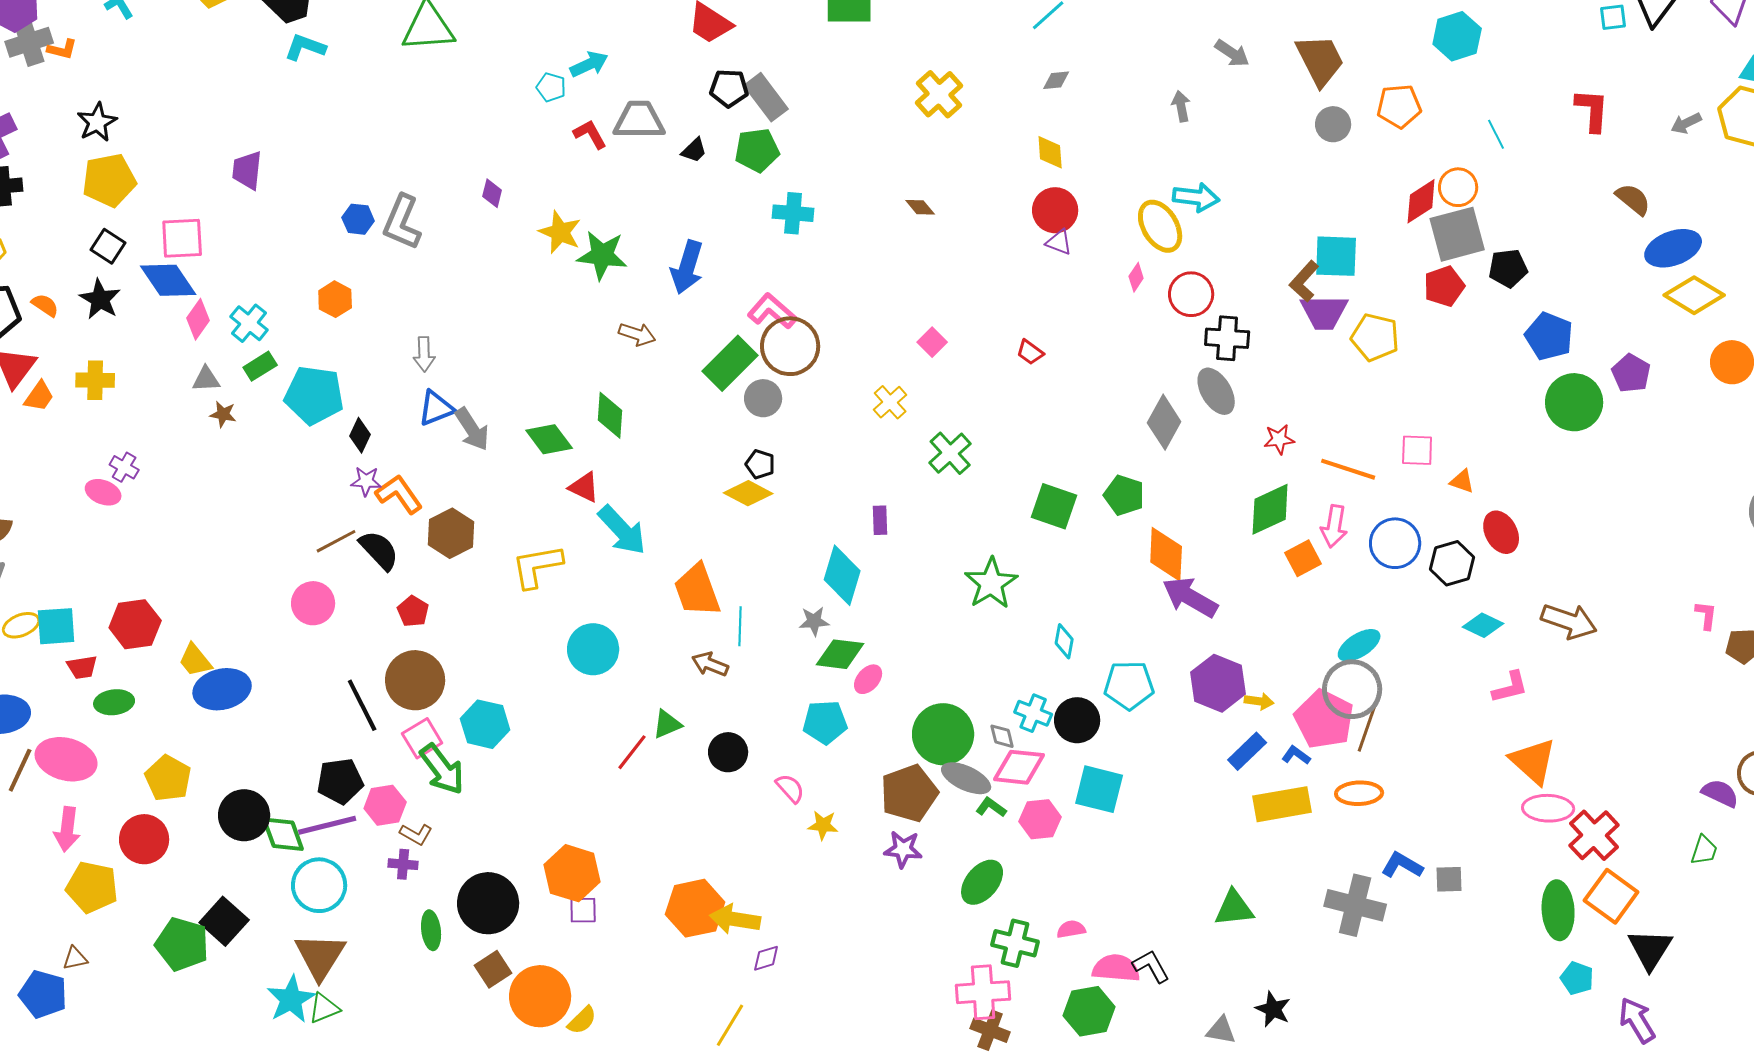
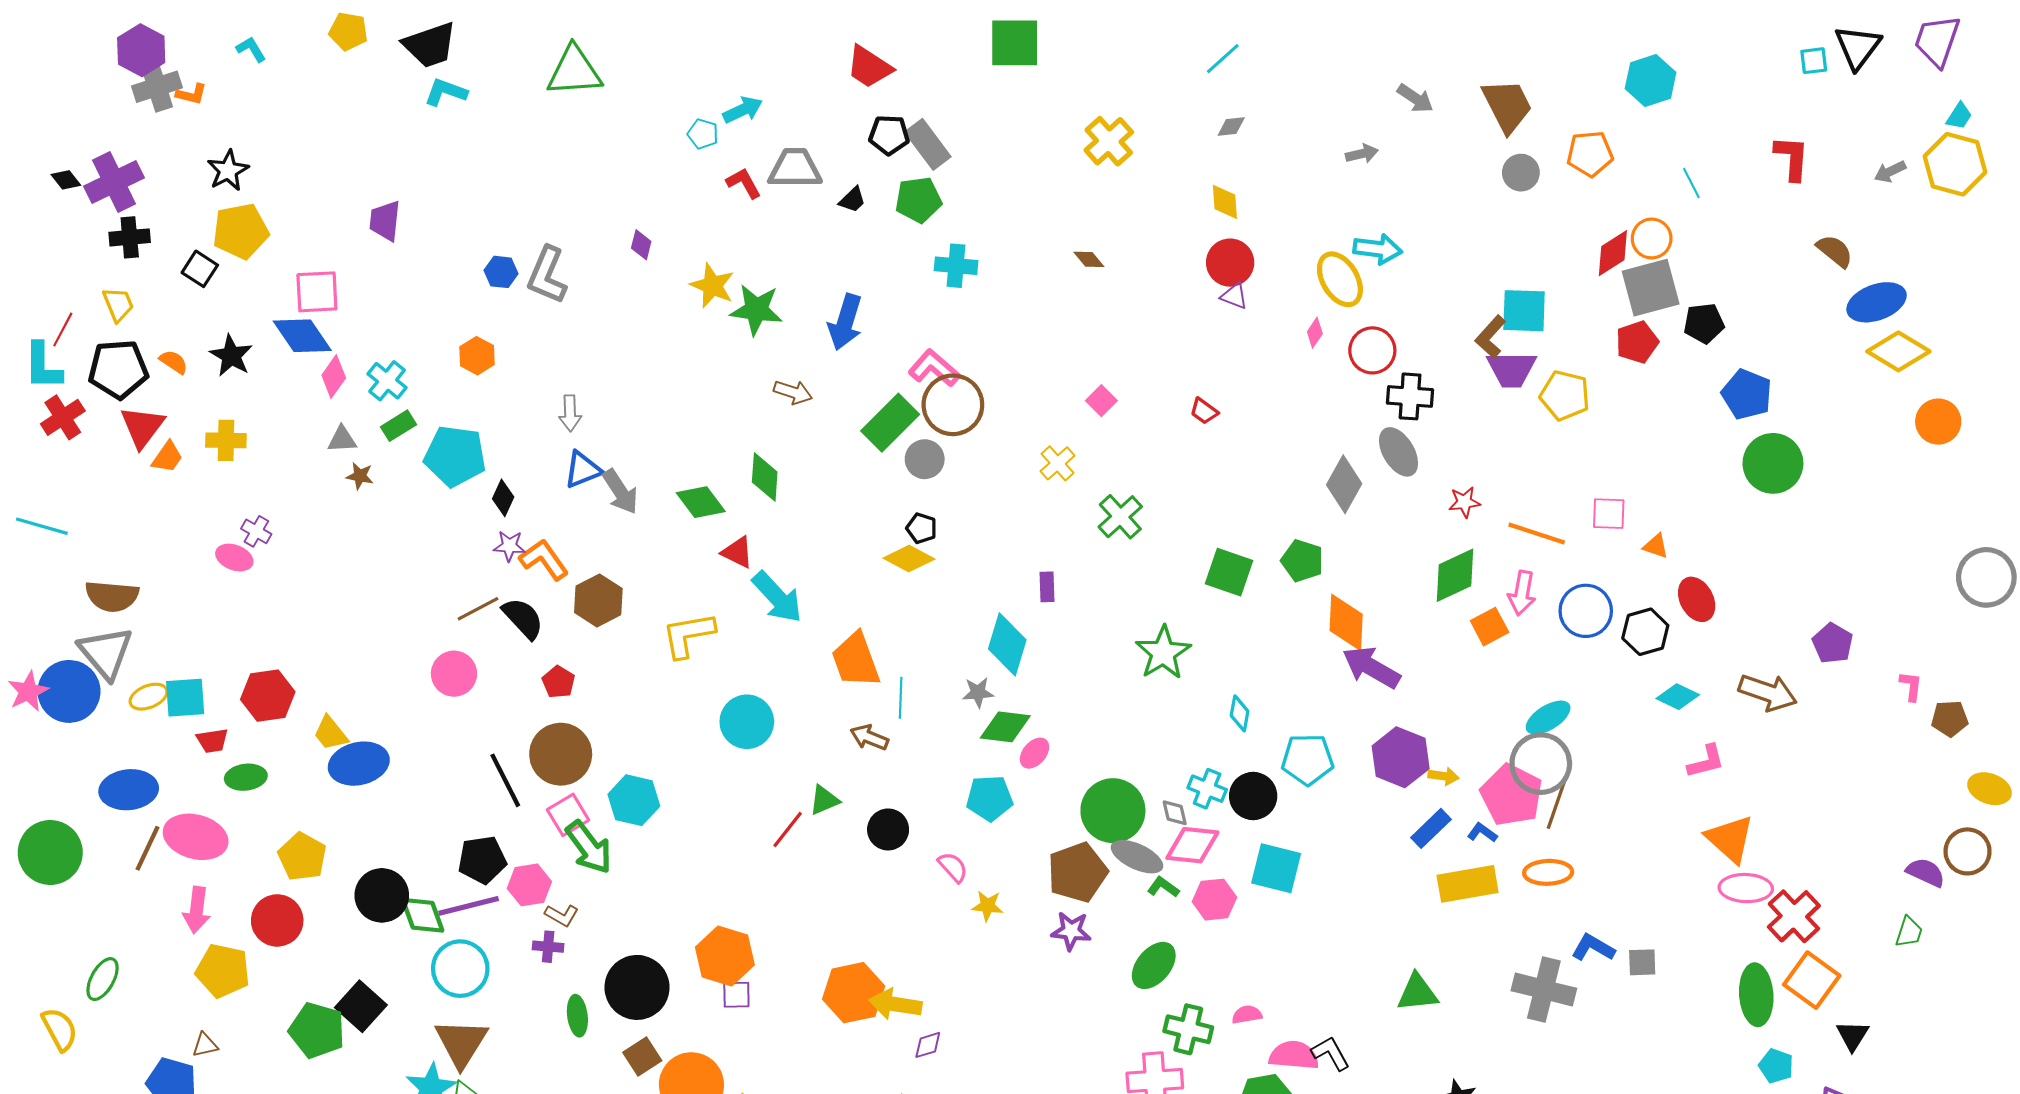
gray arrow: (1181, 106) -> (1362, 154), turned 88
black square: (108, 246) -> (200, 269), moved
purple pentagon: (1631, 373) -> (1833, 643), moved
black triangle: (1650, 949) -> (1852, 1036), size x0.7

